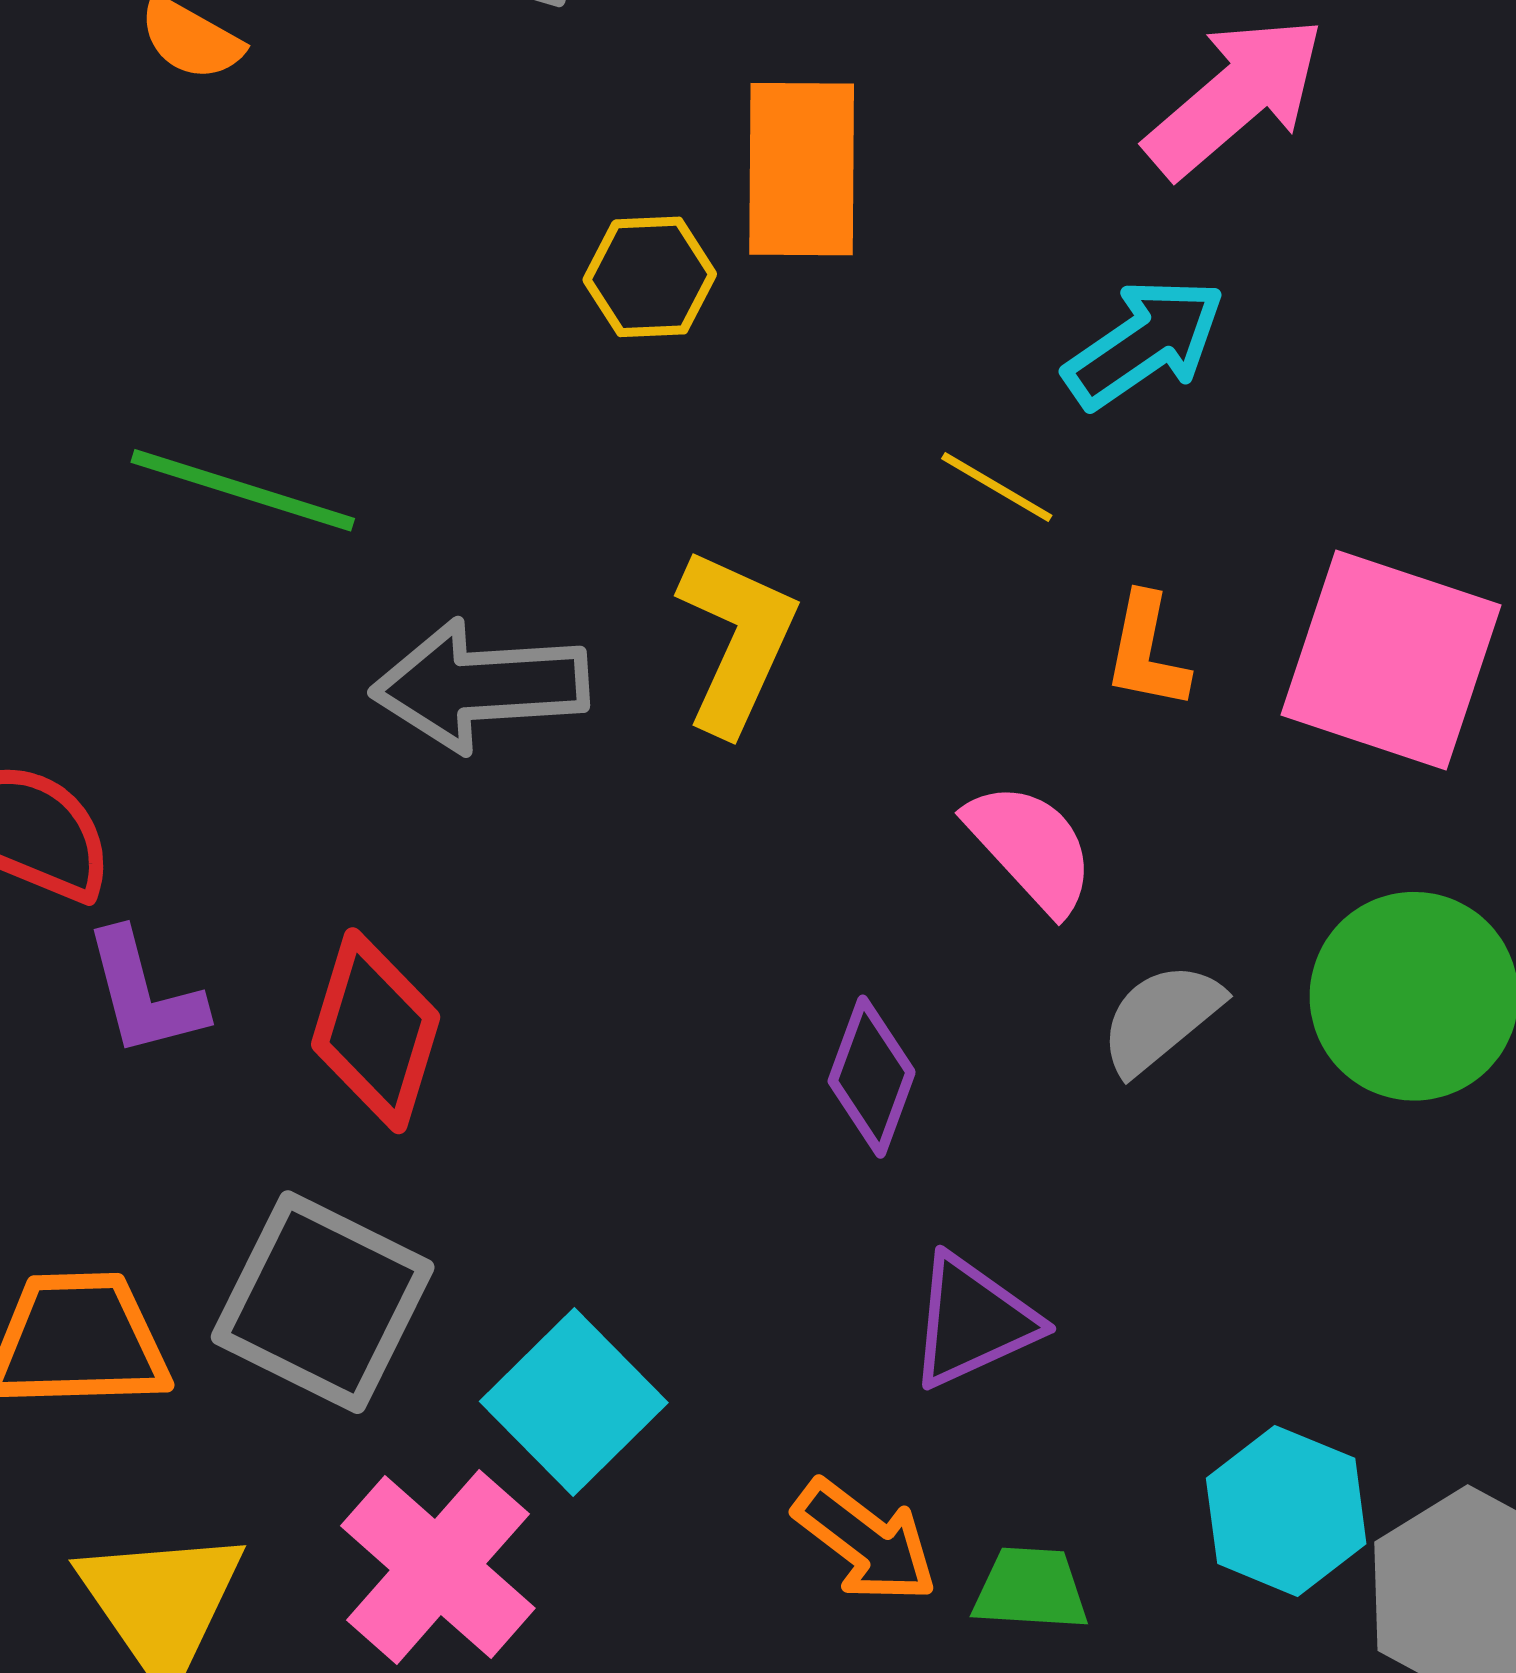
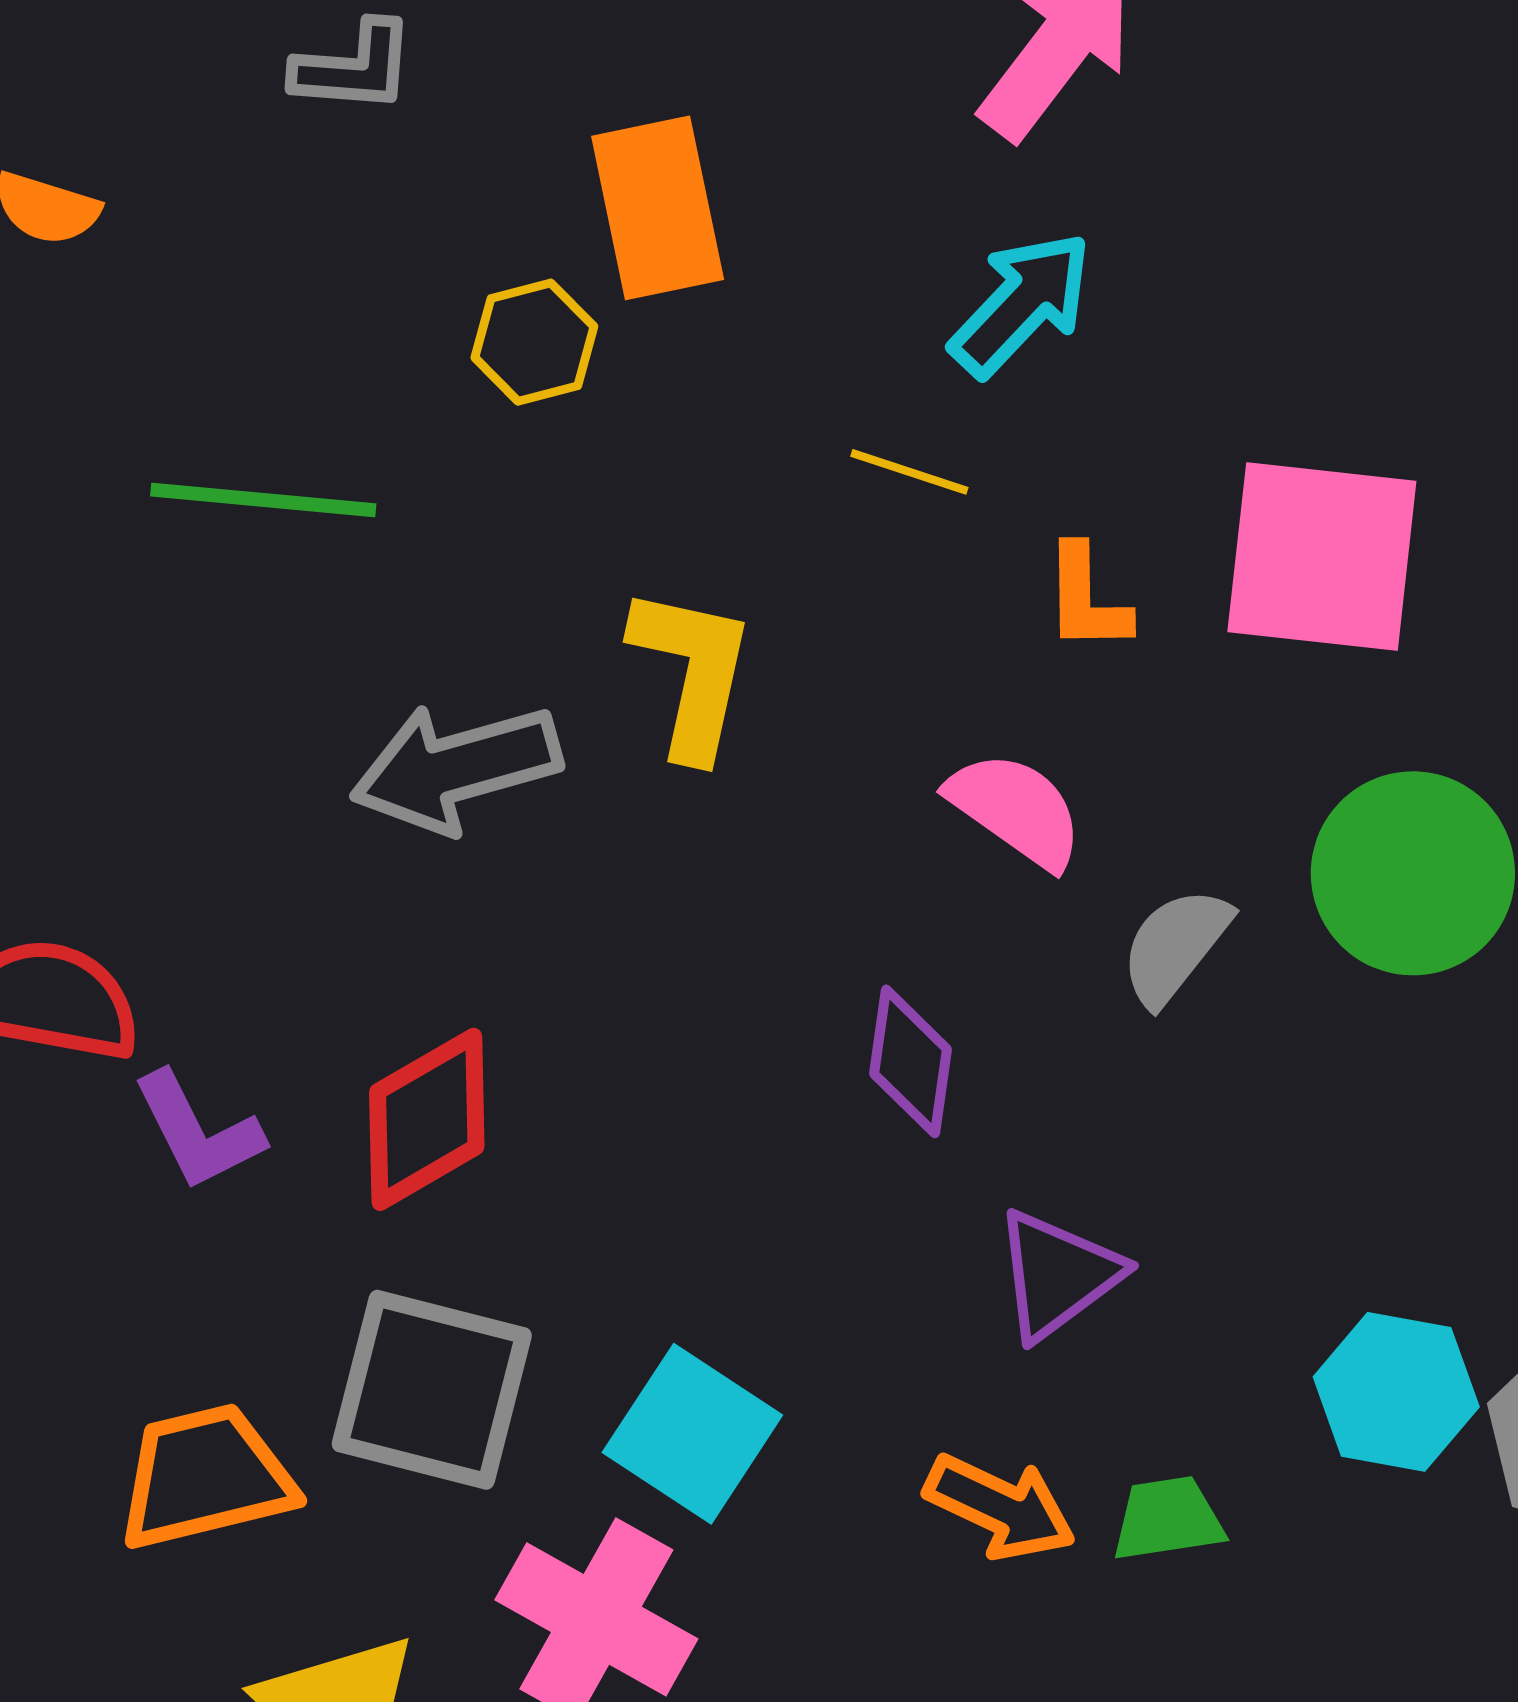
green line: (243, 490) -> (263, 500), moved
red diamond: (376, 1031) -> (427, 1119), turned 55

